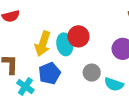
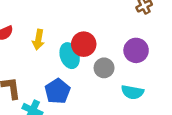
yellow arrow: (43, 44) -> (38, 40), moved, size x0.7
gray circle: (92, 73) -> (104, 68), moved

